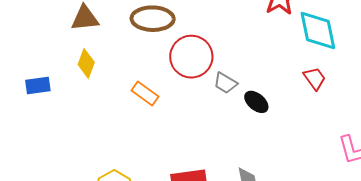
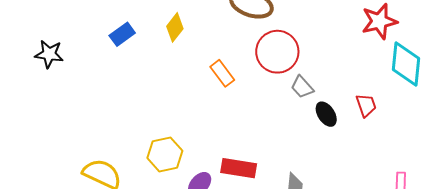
red trapezoid: (315, 78) -> (366, 105), moved
blue rectangle: (38, 86) -> (122, 34), turned -45

